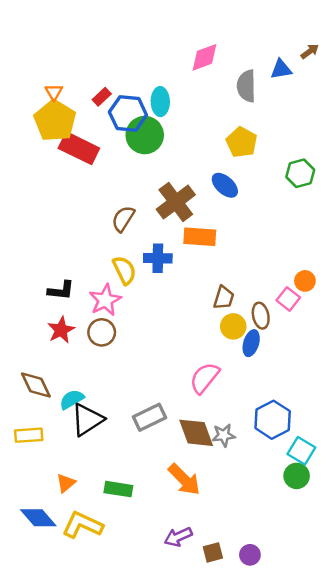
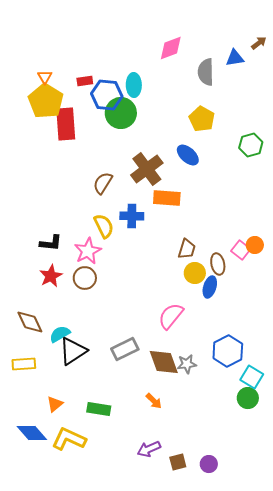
red rectangle: (102, 97) -> (85, 81), turned 35
red rectangle: (79, 148) -> (66, 124), turned 60
orange circle: (305, 281) -> (255, 245), moved
orange arrow: (184, 479) -> (154, 401), size x0.6

